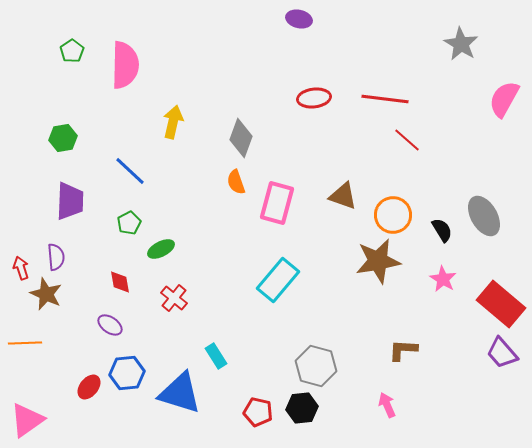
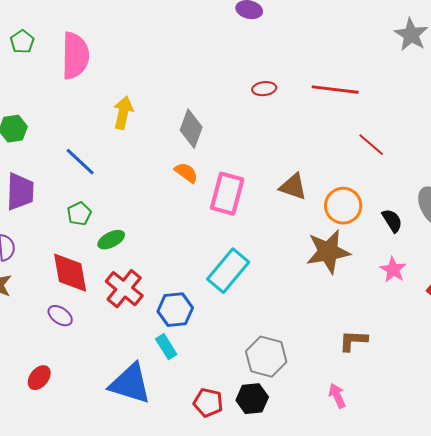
red ellipse: (314, 98) -> (264, 89), size x0.7
red line: (407, 140) -> (371, 145), moved
orange semicircle: (236, 182) -> (186, 173), turned 145
red diamond: (120, 282) -> (70, 273), size x1.8
red cross: (174, 298) -> (124, 289), size x1.4
blue hexagon: (127, 373) -> (175, 310), moved

